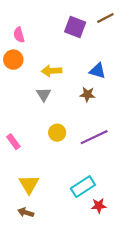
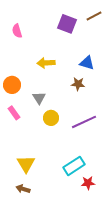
orange circle: (13, 60) -> (12, 85), moved
gray triangle: (44, 94) -> (39, 98), moved
pink rectangle: (13, 142) -> (14, 113), moved

